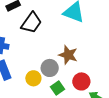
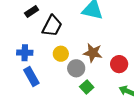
yellow circle: (33, 78) -> (61, 54), moved
red circle: (81, 81) -> (119, 64), moved

